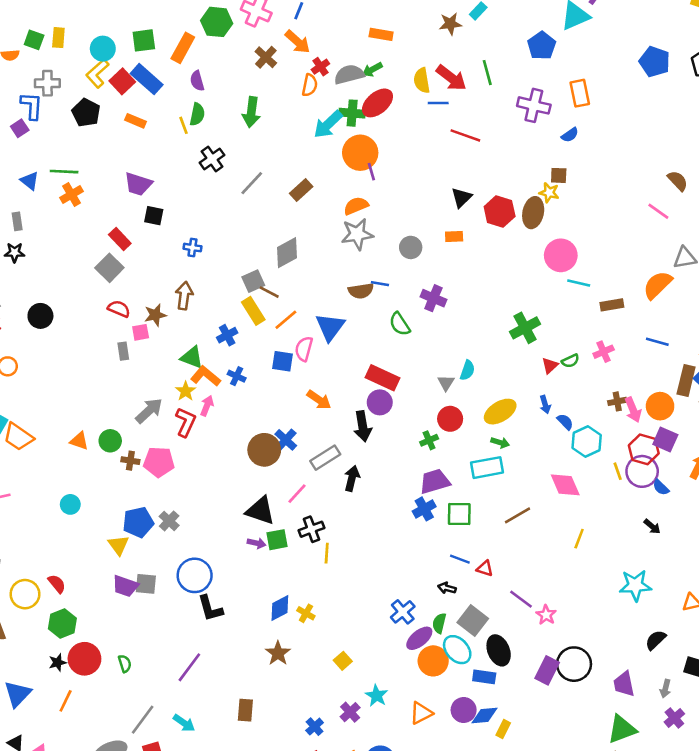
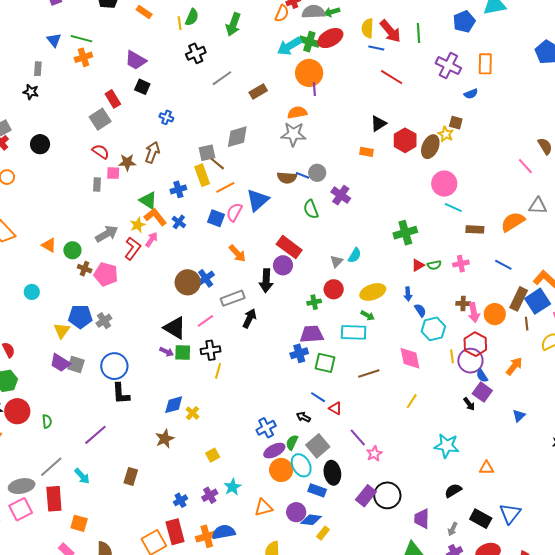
gray circle: (411, 247) -> (317, 173), moved
purple square: (665, 439) -> (482, 392), moved

